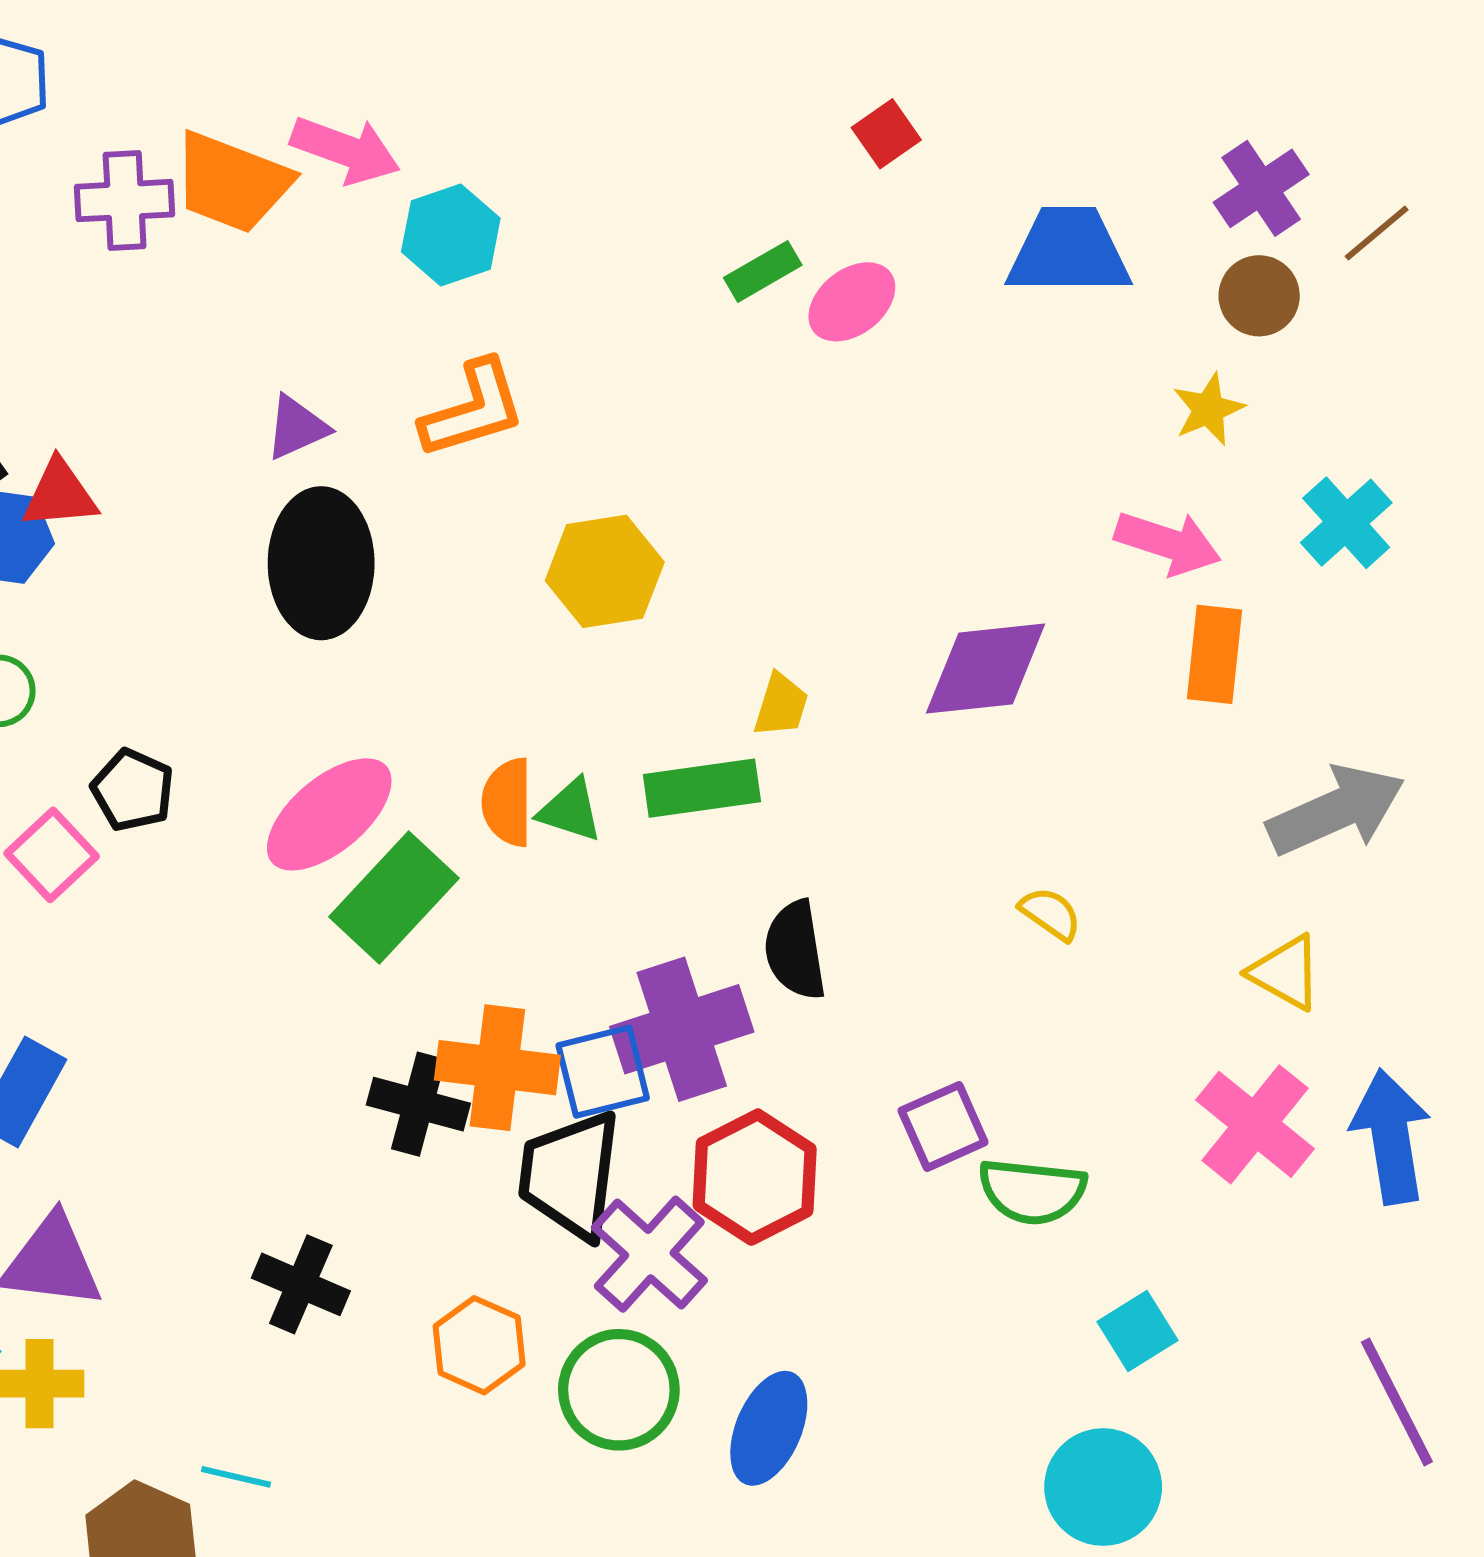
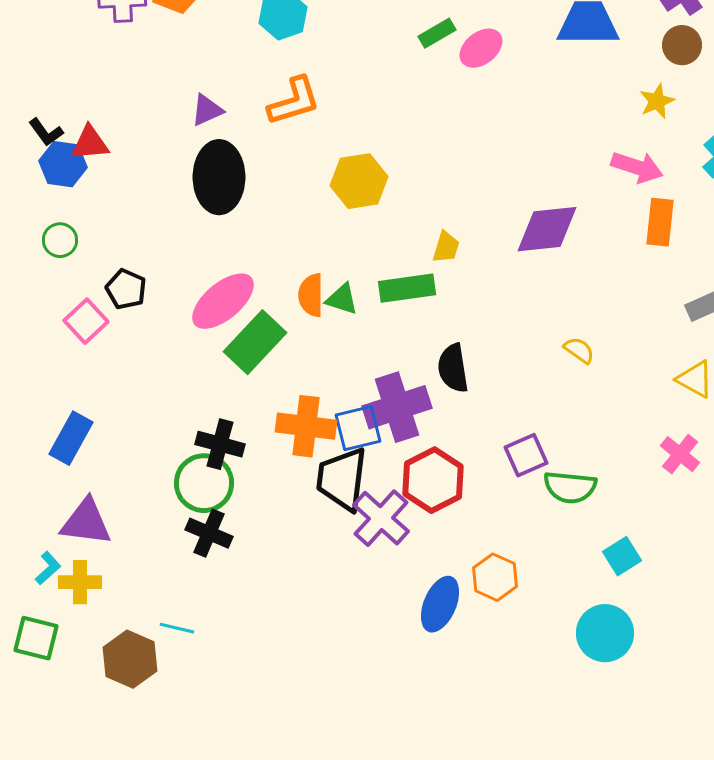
black cross: (418, 1104) -> (220, 444), moved
pink cross: (1255, 1124) -> (680, 454), size x0.7
orange hexagon: (479, 1345) -> (495, 577), moved
green circle: (619, 1390) -> (204, 483), moved

